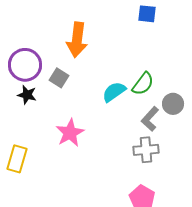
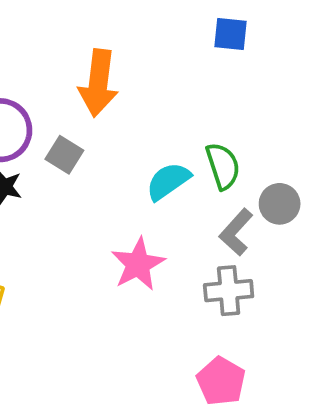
green semicircle: (143, 84) -> (223, 166), turned -55
pink star: (70, 133) -> (138, 264), moved

